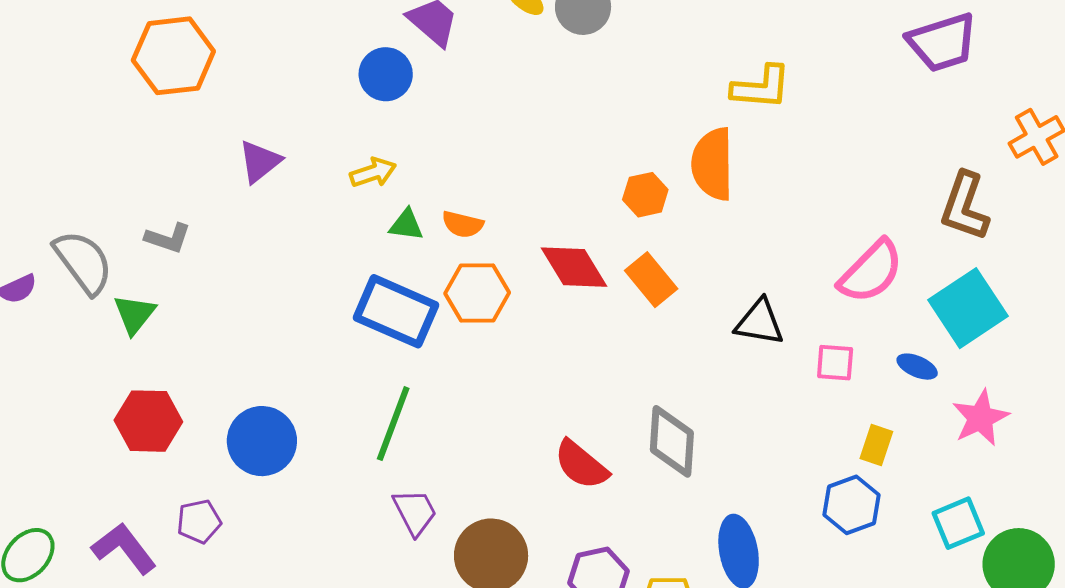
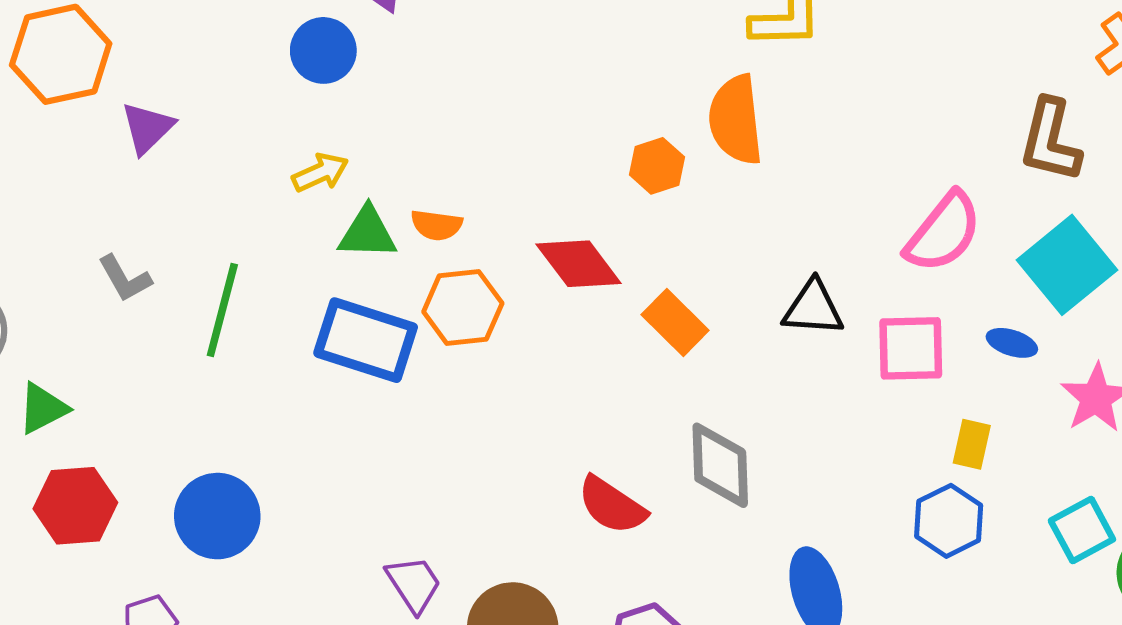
purple triangle: (260, 162) -> (147, 128), moved
green triangle: (406, 225) -> (367, 233), size x1.4
gray L-shape: (168, 238) -> (125, 278), moved, turned 48
orange rectangle: (651, 280) -> (675, 322), moved
green triangle: (134, 314) -> (43, 408), moved, turned 30
pink square: (835, 363) -> (911, 348), size x1.5
green line: (393, 424) -> (222, 310), moved

